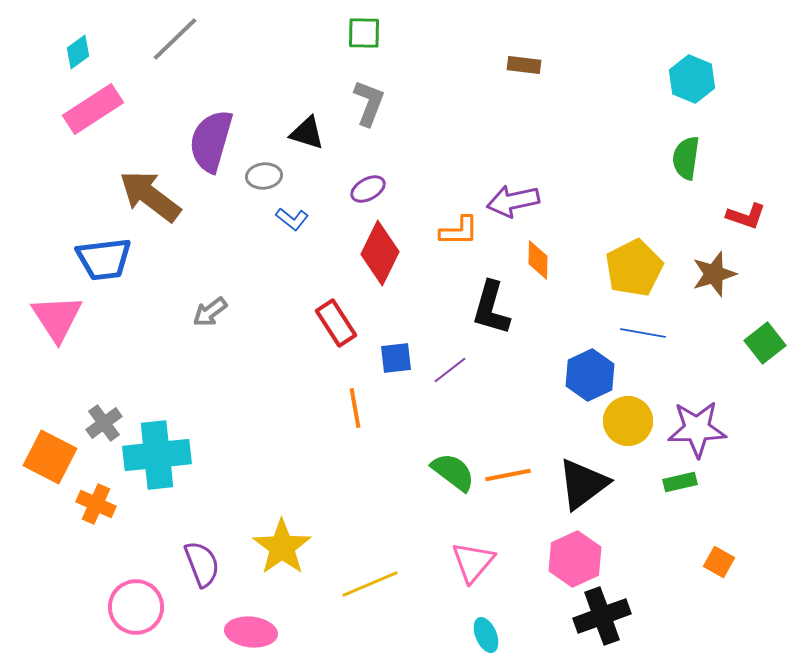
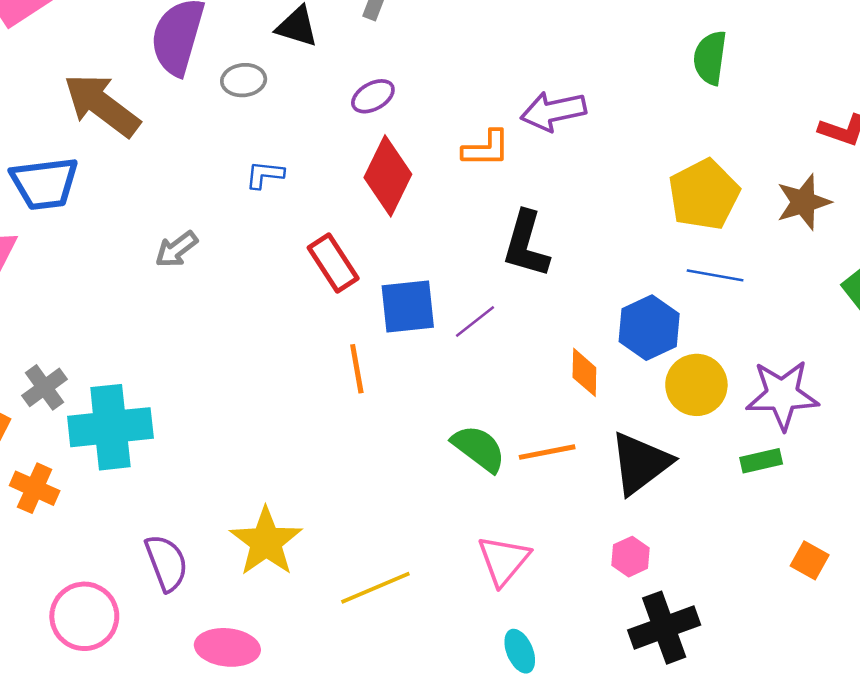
green semicircle: (686, 158) -> (710, 58), moved
blue L-shape: (292, 219) -> (265, 175), moved, turned 148
orange diamond: (538, 260) -> (584, 372), moved
blue square: (396, 358) -> (408, 307), size x1.4
pink hexagon: (575, 559) -> (630, 557), size x0.6

